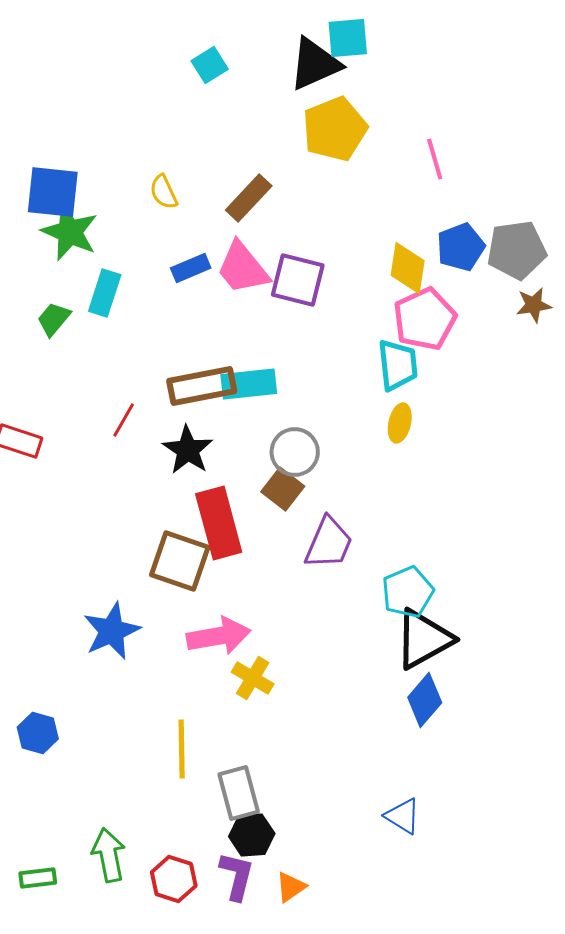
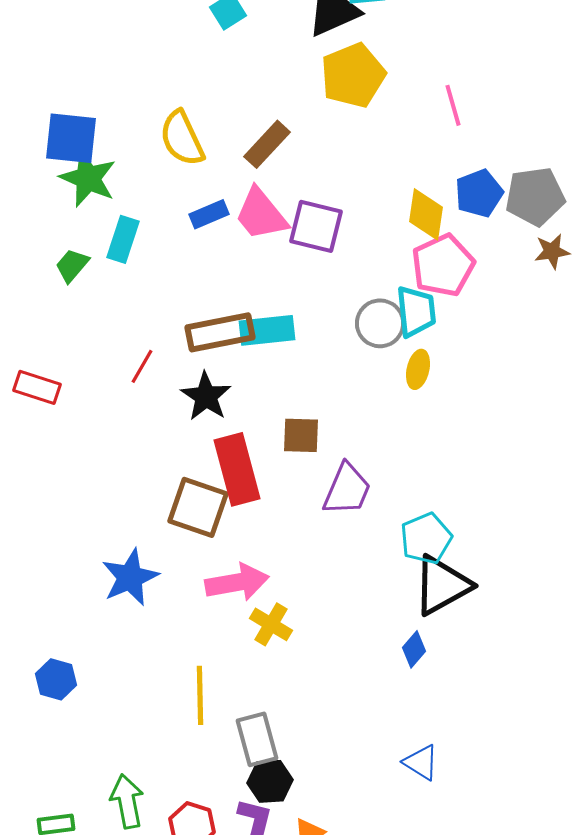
yellow semicircle: (164, 192) -> (182, 138), size x1.6
gray circle: (295, 452) -> (380, 323), moved
brown square: (283, 489) -> (301, 435), turned -36
blue diamond: (425, 700) -> (414, 649), moved, size x0.7

